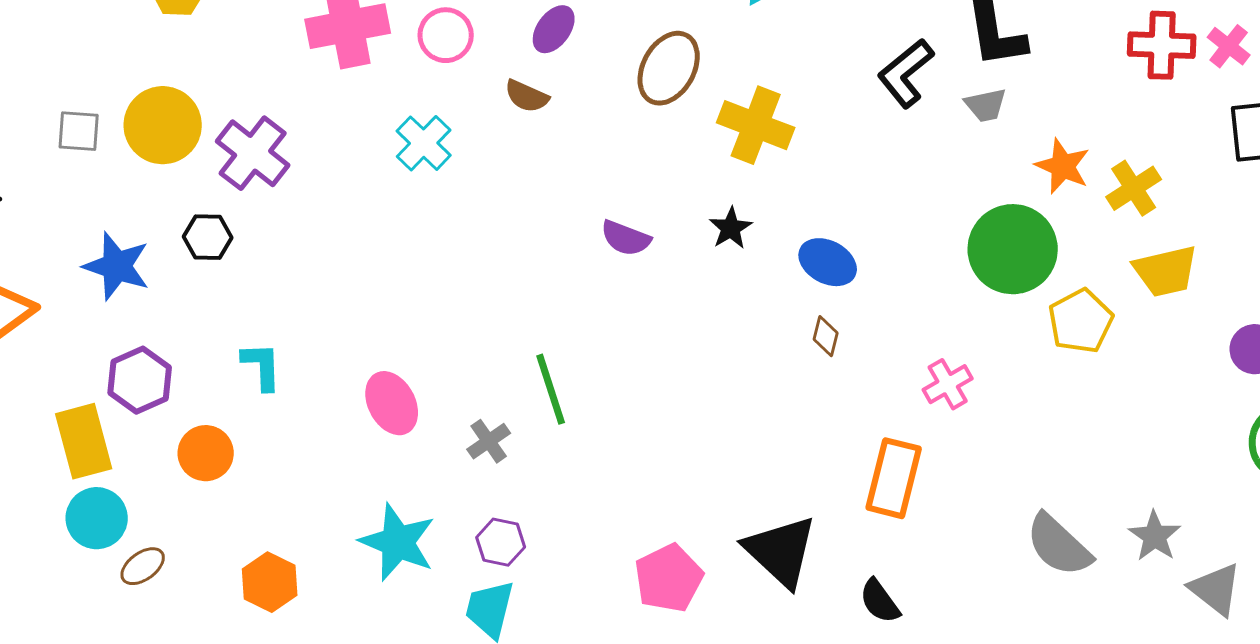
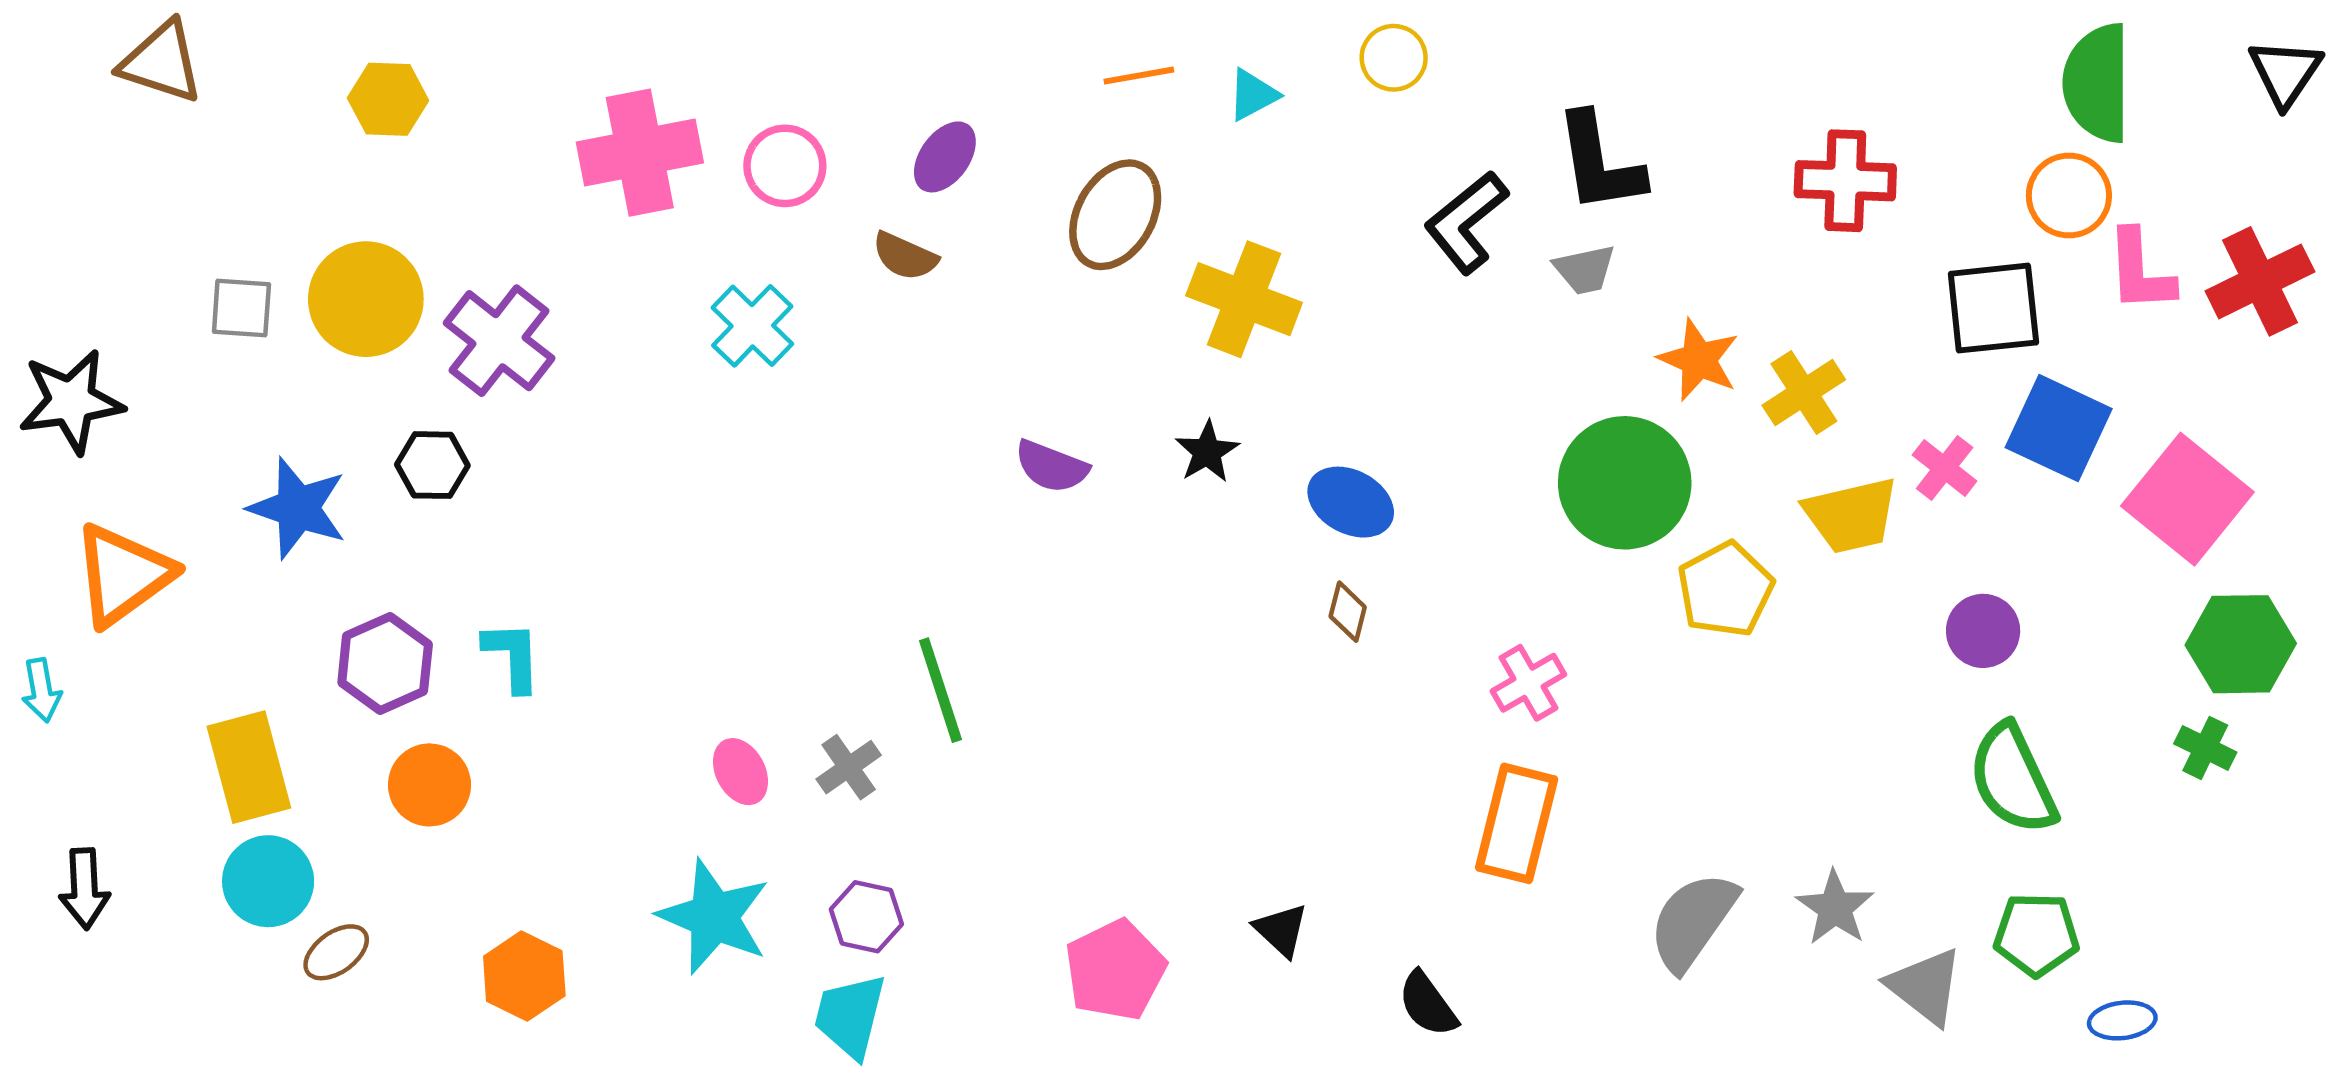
pink cross: (1229, 46) -> (1945, 468), moved
purple hexagon: (140, 380) -> (385, 663), moved
pink ellipse: (392, 403) -> (741, 772), moved, size x0.7
orange rectangle: (894, 478) -> (1517, 823), moved
gray semicircle: (1059, 545) -> (1693, 921), turned 82
black triangle: (781, 551) -> (1281, 930), size x0.5

